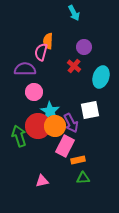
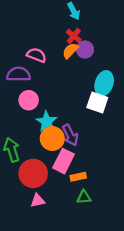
orange semicircle: (48, 41) -> (70, 51), moved, turned 42
pink semicircle: (41, 52) -> (36, 55), turned 96
red cross: (74, 66) -> (74, 36), moved
white square: (90, 110) -> (97, 102), moved, turned 30
red circle: (38, 126) -> (33, 173), moved

